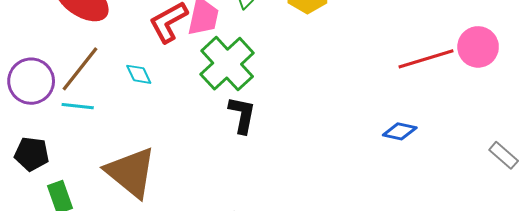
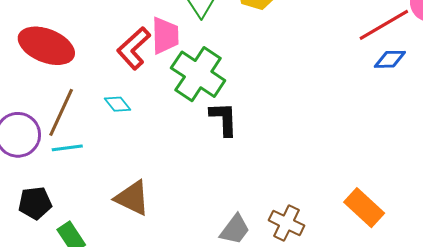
blue diamond: (400, 131) -> (390, 59), moved
brown triangle: (131, 172) -> (132, 198), size x0.7

